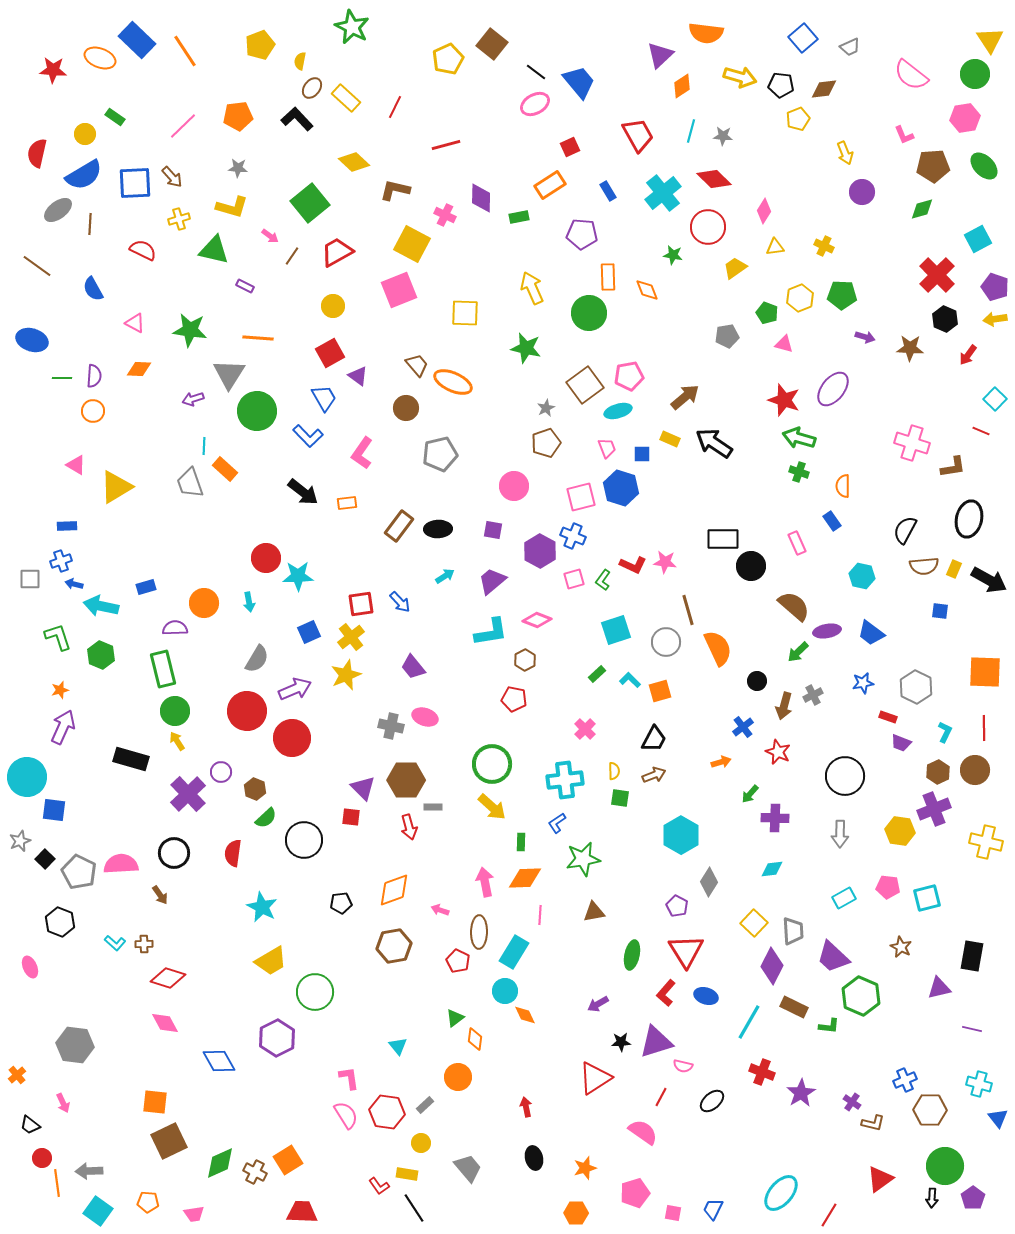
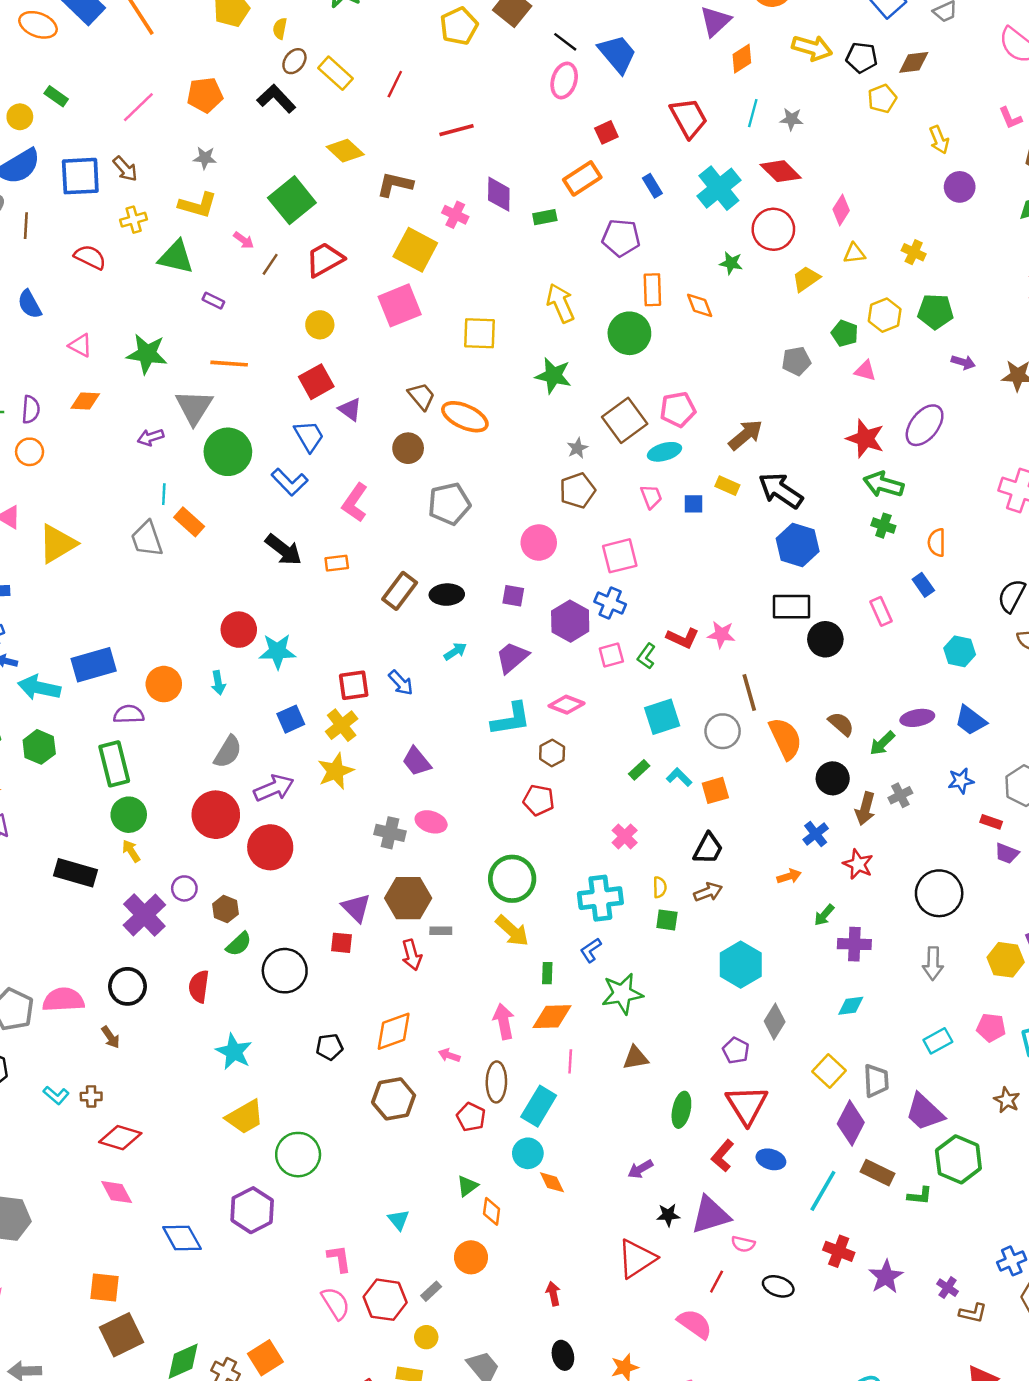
pink ellipse: (535, 104) -> (564, 80), turned -44
blue hexagon: (621, 488) -> (798, 545), moved
blue rectangle: (146, 587) -> (94, 665), size x1.8
brown semicircle: (794, 606) -> (841, 724), moved, size x0.7
black circle: (757, 681) -> (833, 778), size x1.4
black ellipse: (712, 1101) -> (778, 1286), turned 60

